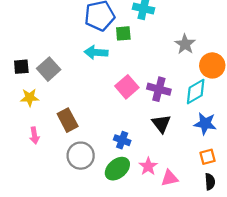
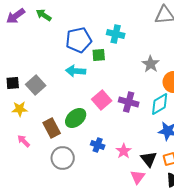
black triangle: (161, 124) -> (149, 159), moved
pink arrow: (34, 135) -> (24, 141), turned 144
pink star: (148, 166) -> (124, 151), moved
green ellipse: (117, 169) -> (76, 118), moved
pink triangle: (170, 178) -> (138, 177), turned -42

